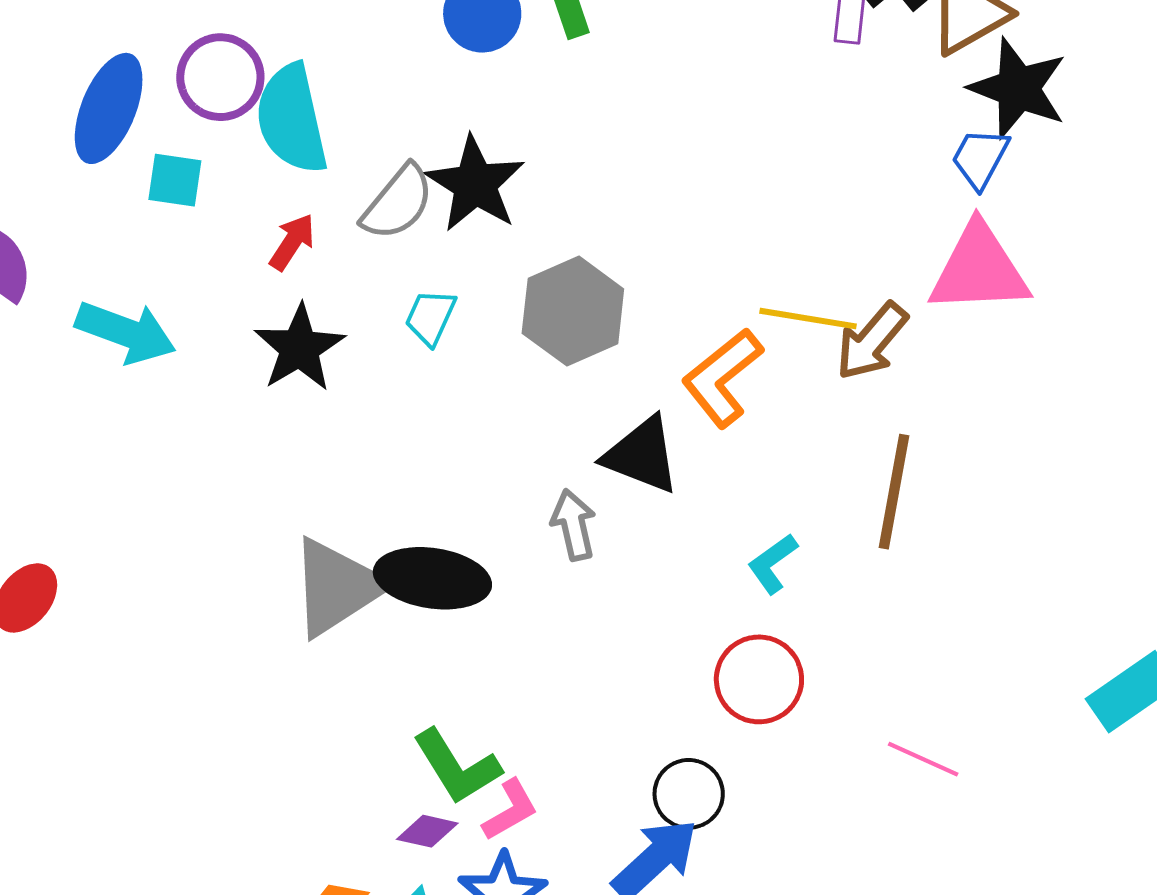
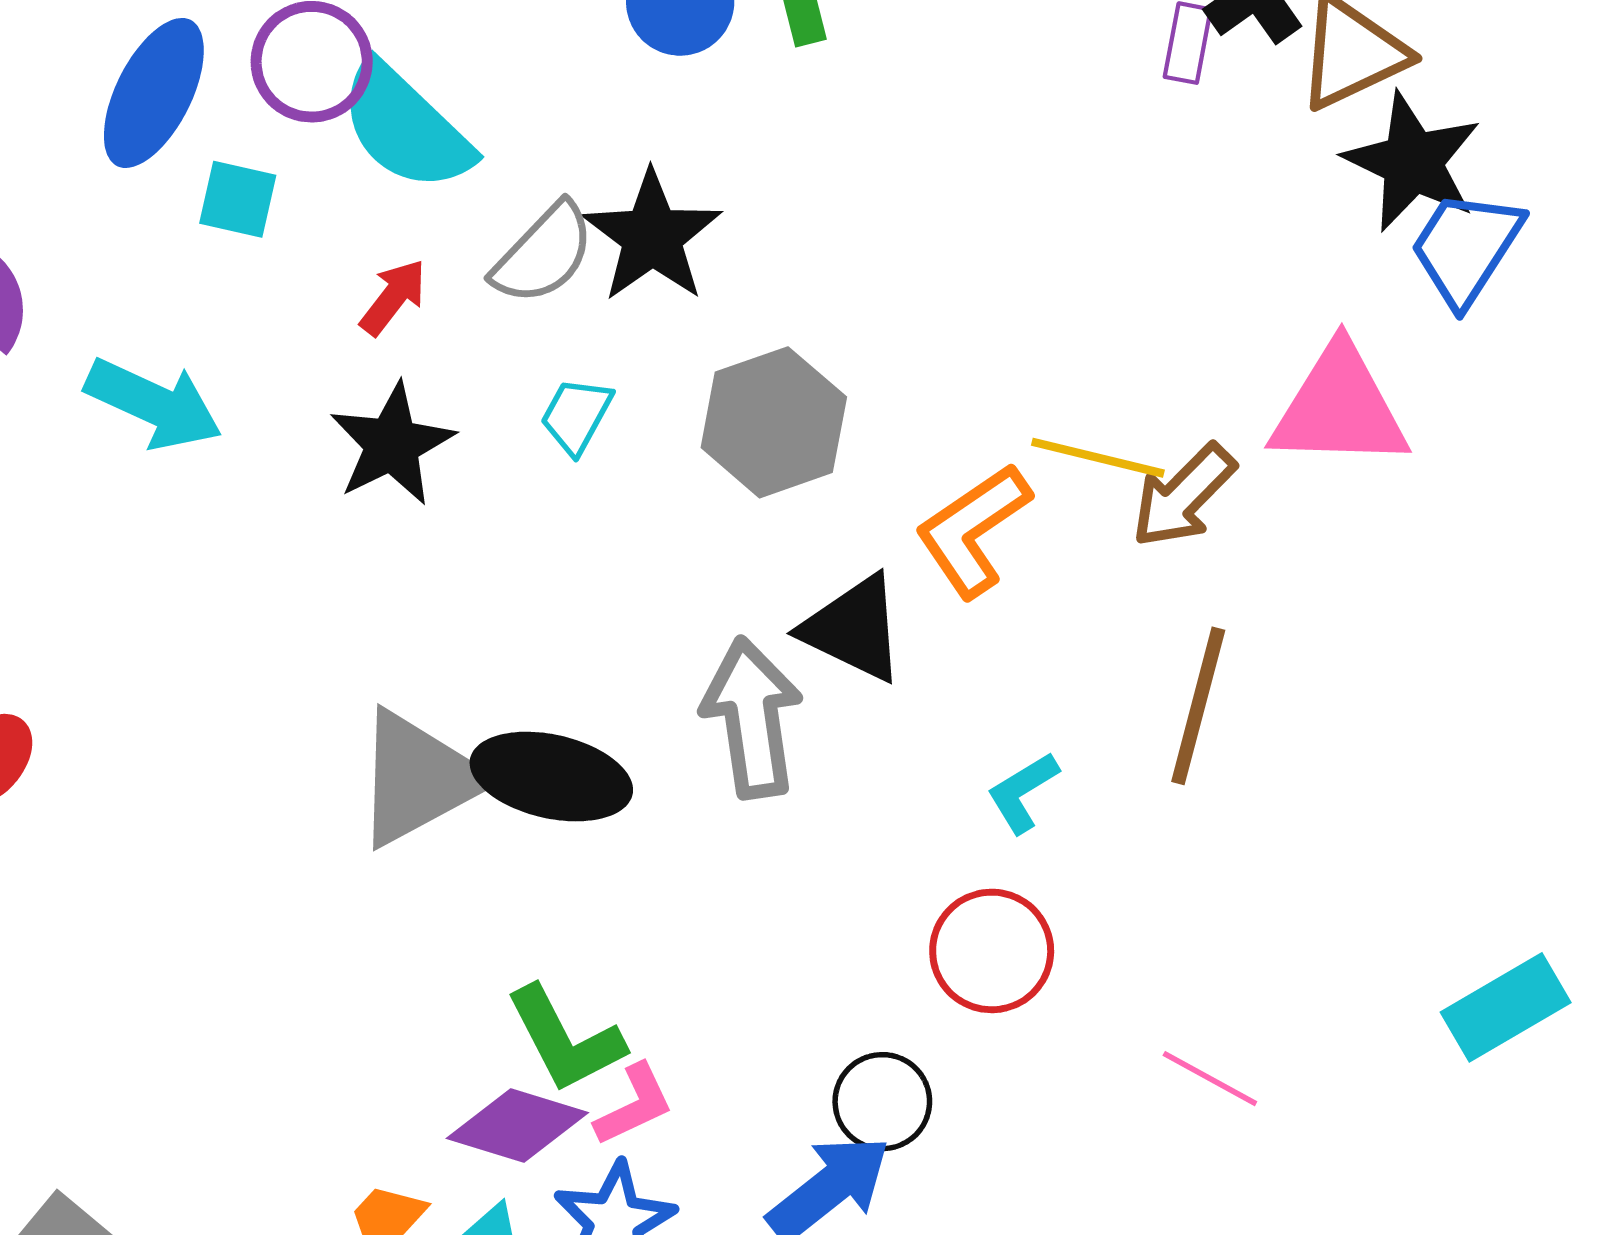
cyan semicircle: (292, 119) -> (406, 127), turned -38
blue trapezoid: (980, 158) -> (1466, 248), moved, size x1.4
gray arrow: (574, 525) -> (752, 718), size x1.6
purple diamond: (427, 831) -> (517, 1125), size x1.6

